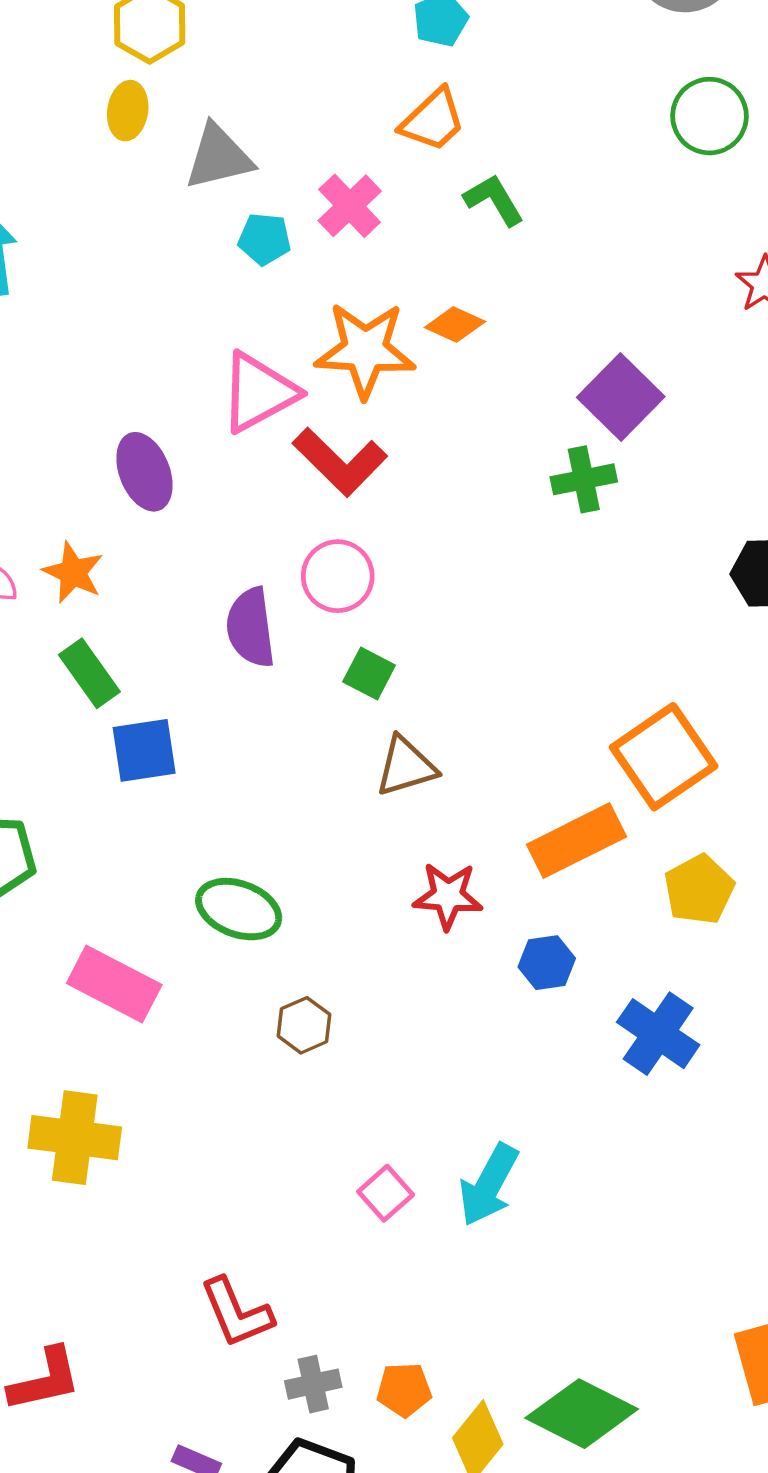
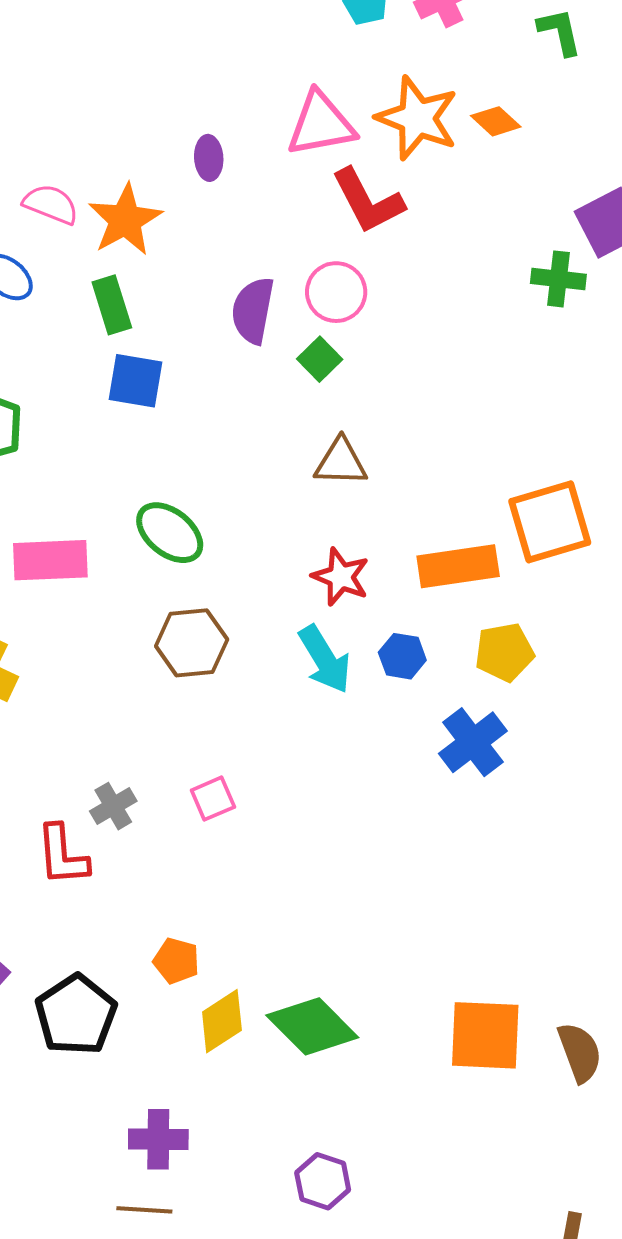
purple ellipse: (144, 472) -> (209, 158), size x0.7
orange star: (73, 572) -> (125, 220), size x1.4
green square: (369, 673) -> (320, 359), moved
yellow pentagon: (699, 889) -> (504, 652), moved
pink rectangle: (114, 984) -> (50, 560), turned -48
brown hexagon: (304, 1025) -> (192, 643), size x1.5
cyan arrow: (489, 1185) -> (325, 659), moved, turned -78
gray cross: (313, 1384) -> (113, 806), moved, turned -36

